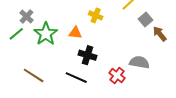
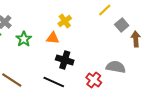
yellow cross: (96, 15) -> (65, 21), moved, turned 32
green star: (46, 34) -> (24, 39), size x0.7
brown arrow: (160, 34) -> (136, 39), turned 35

